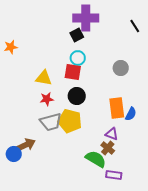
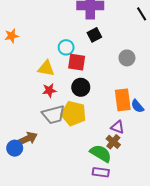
black square: (77, 35) -> (94, 35), moved
cyan circle: (78, 58) -> (66, 47), moved
blue semicircle: (131, 114) -> (137, 106), turned 112
purple rectangle: (114, 175) -> (101, 172), moved

